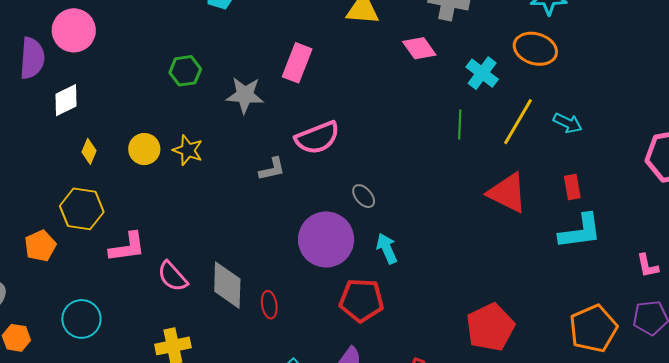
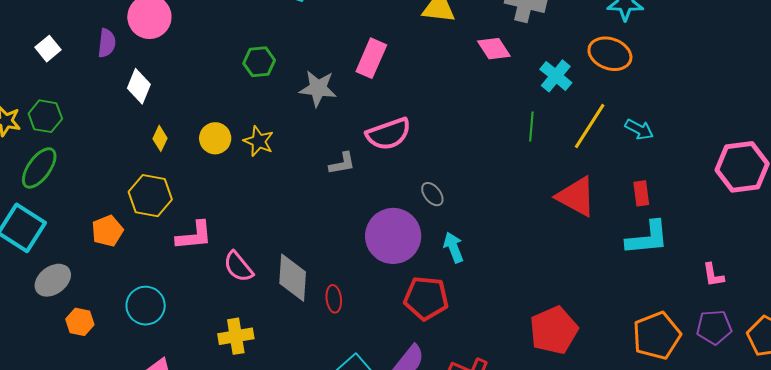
purple semicircle: (32, 58) -> (107, 43), size x0.7
white diamond: (66, 100) -> (139, 86), turned -44

